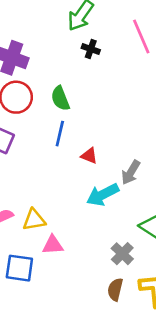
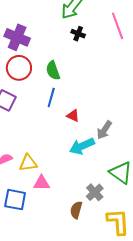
brown semicircle: (115, 290) -> (76, 210), moved

